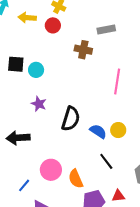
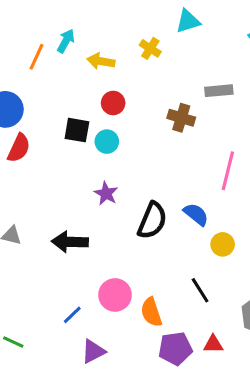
red circle: (53, 25) -> (113, 103), moved
blue semicircle: (98, 131) -> (196, 214), moved

